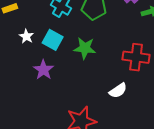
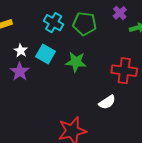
purple star: (43, 70) -> (20, 72), moved

